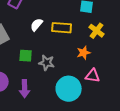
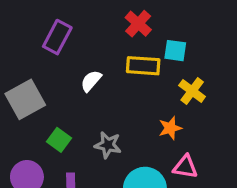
yellow rectangle: (62, 28) -> (143, 66), moved
green square: (26, 56) -> (59, 140), moved, turned 32

